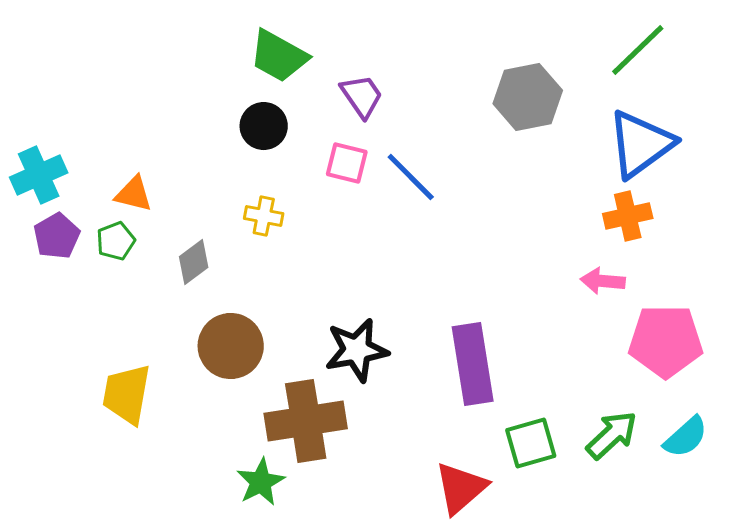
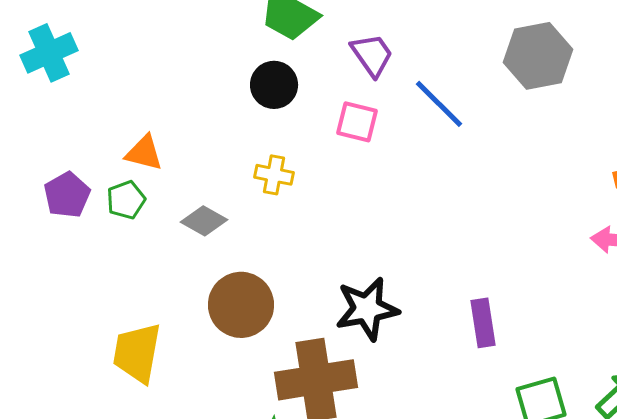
cyan cross: (39, 175) -> (49, 53), moved
blue line: (411, 177) -> (439, 104), moved
gray diamond: (194, 262) -> (204, 221), turned 66
purple rectangle: (473, 364) -> (483, 323), size x0.6

